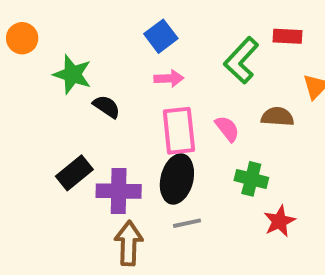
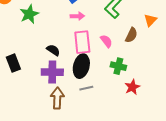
green star: (72, 74) -> (29, 14), turned 30
black semicircle: (107, 107) -> (53, 50), moved
brown semicircle: (277, 117) -> (131, 35), turned 112
black rectangle: (74, 173) -> (13, 63), moved, turned -72

